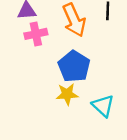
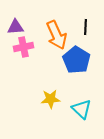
blue pentagon: (74, 66) -> (77, 60), moved

